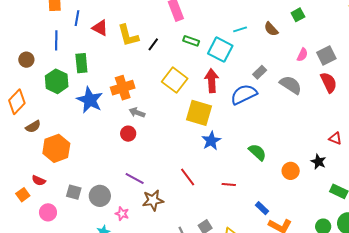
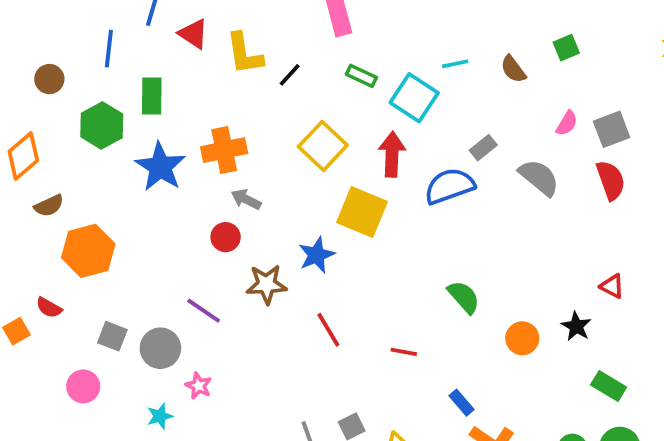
blue star: (211, 141) -> (316, 255), moved
purple line: (135, 179) -> (204, 311), moved
brown star: (153, 200) -> (266, 284), moved
pink circle: (48, 212) -> (83, 386), moved

